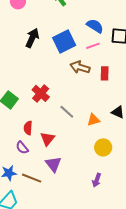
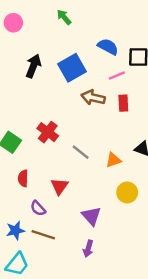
pink line: (93, 46) -> (117, 75), moved
red semicircle: (28, 128) -> (23, 178), moved
purple semicircle: (22, 148) -> (38, 208), moved
purple triangle: (53, 164) -> (91, 216), moved
purple arrow: (97, 180) -> (88, 249), moved

